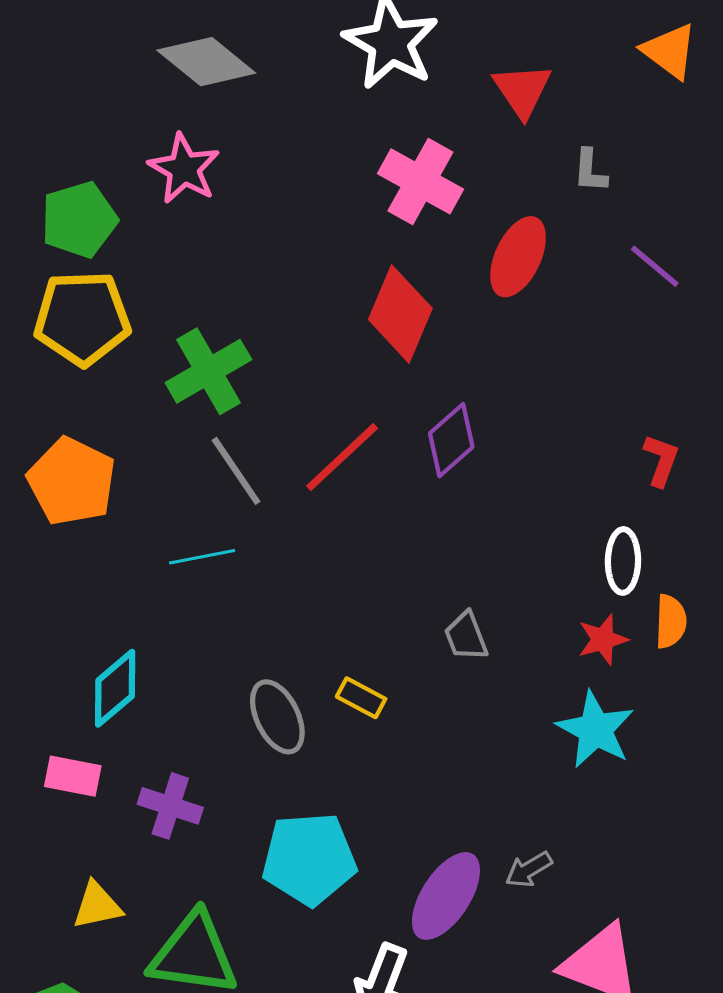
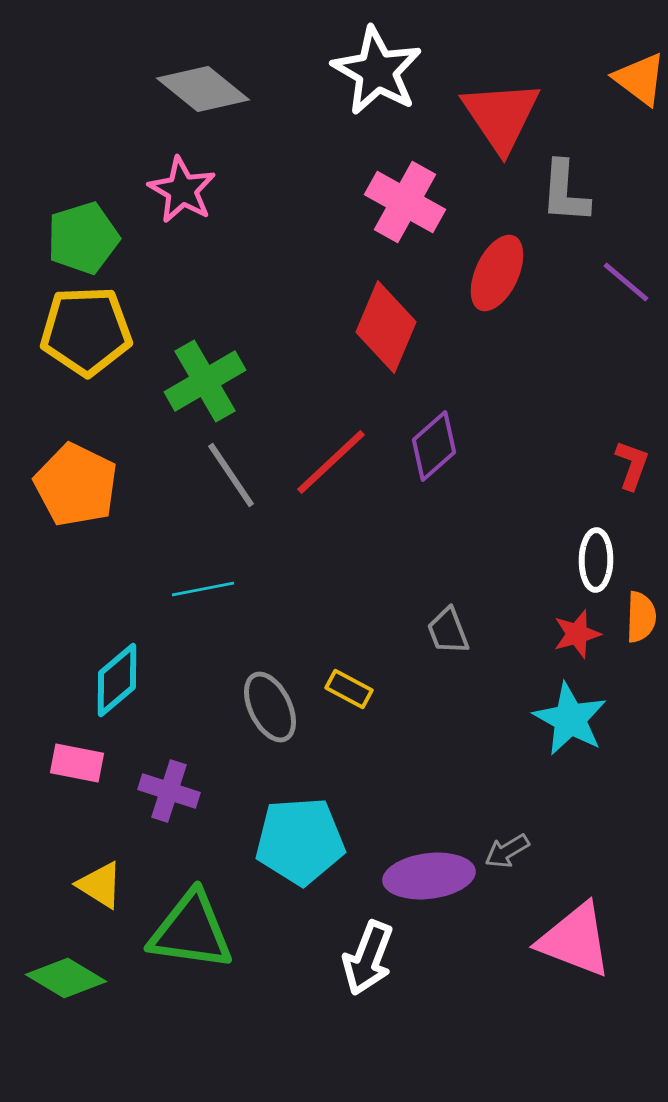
red triangle: (522, 90) -> (501, 116), size x1.4
gray L-shape: (590, 171) -> (565, 192), size x1.5
cyan line: (202, 557) -> (203, 589), moved
purple ellipse: (446, 896) -> (429, 876), turned 50
yellow triangle: (97, 906) -> (100, 885), turned 44

